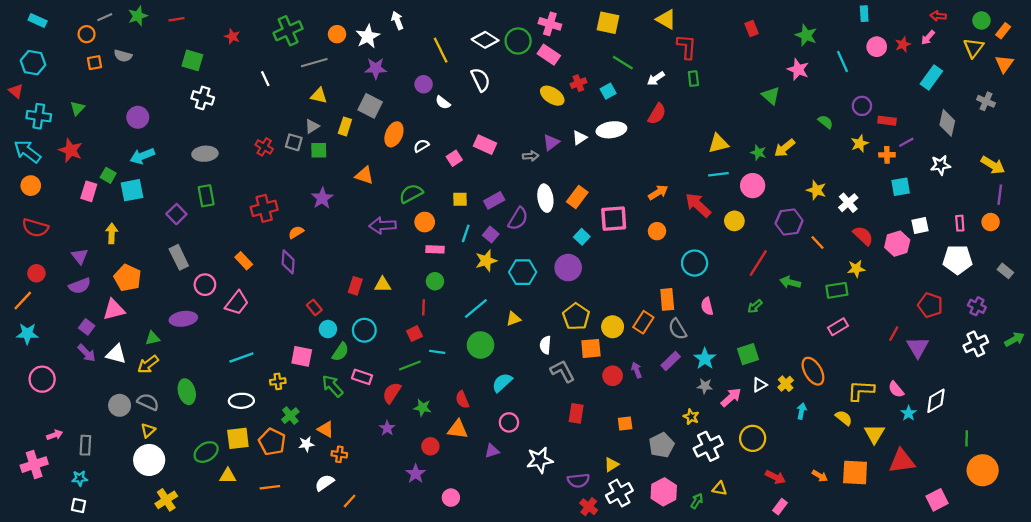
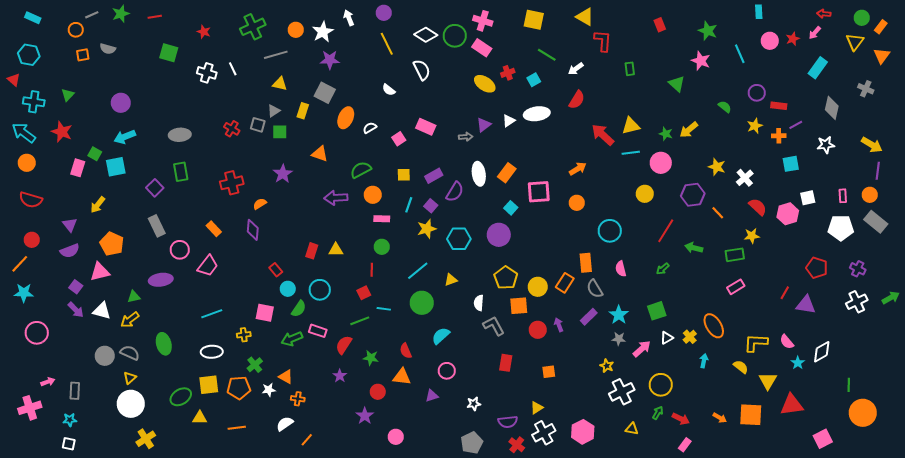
green rectangle: (693, 79) -> (630, 69), moved
purple circle: (424, 84) -> (384, 13), moved
white cross: (203, 98) -> (207, 73), moved
red arrow: (698, 205) -> (603, 135), moved
yellow arrow: (112, 233) -> (98, 205), turned -144
gray rectangle: (1005, 271) -> (876, 222), moved, size x1.6
purple triangle: (918, 347) -> (806, 305), turned -50
green arrow: (332, 386) -> (292, 339), turned -70
orange pentagon: (272, 442) -> (239, 388), turned -30
gray pentagon: (662, 445) -> (472, 443), moved
white star: (540, 460) -> (474, 404), size x0.6
green arrow: (697, 501) -> (658, 413), moved

